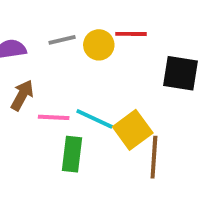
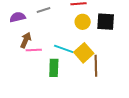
yellow circle: (99, 45) -> (83, 22), moved
pink line: (54, 117) -> (34, 50), moved

